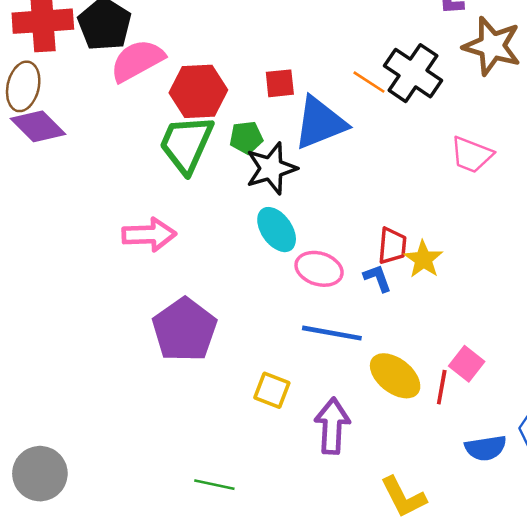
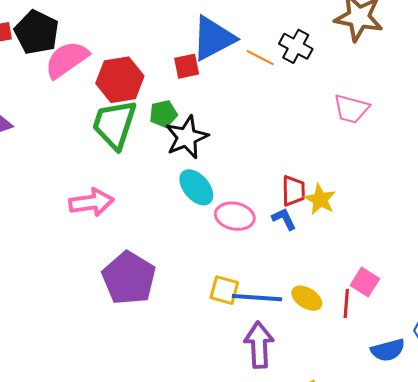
black cross: (413, 73) -> (296, 46), size x0.7
blue triangle: (320, 123) -> (213, 38), moved
blue line: (332, 333) -> (257, 298), moved
yellow ellipse: (395, 376) -> (307, 298), size x0.7
yellow square: (272, 390) -> (224, 290), moved

